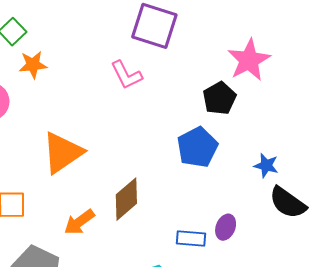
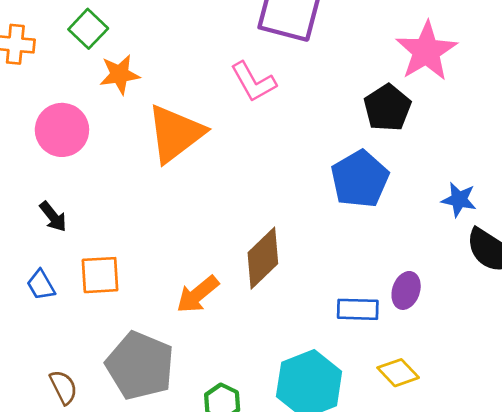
orange triangle: (62, 153) -> (175, 134), moved

